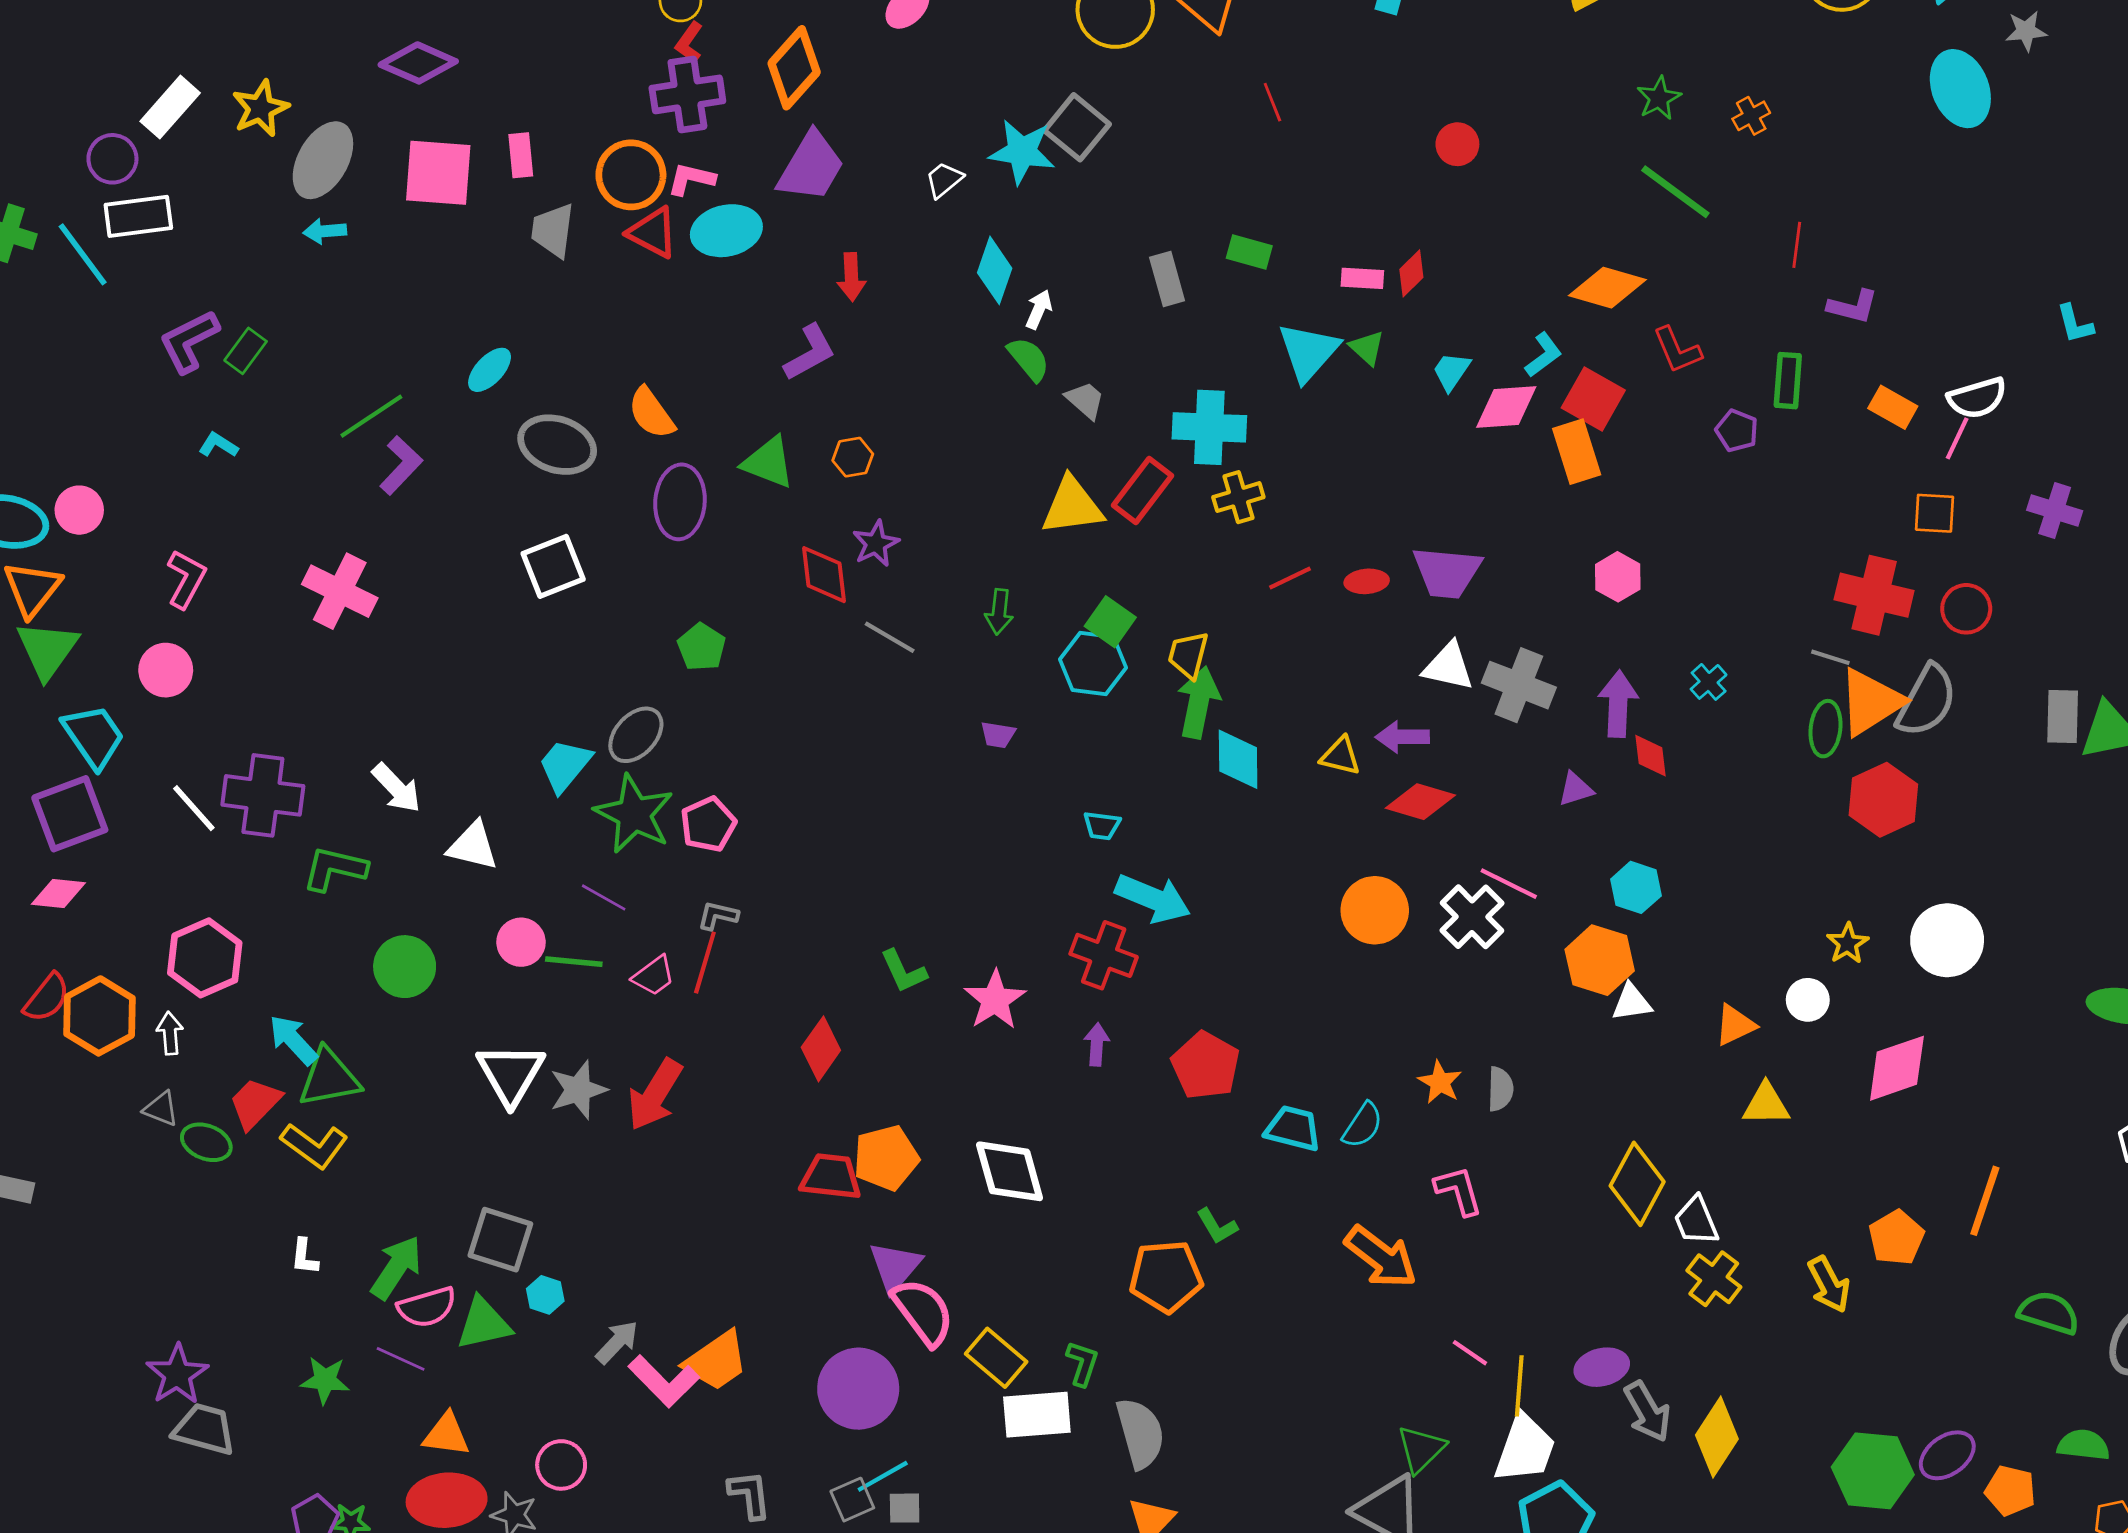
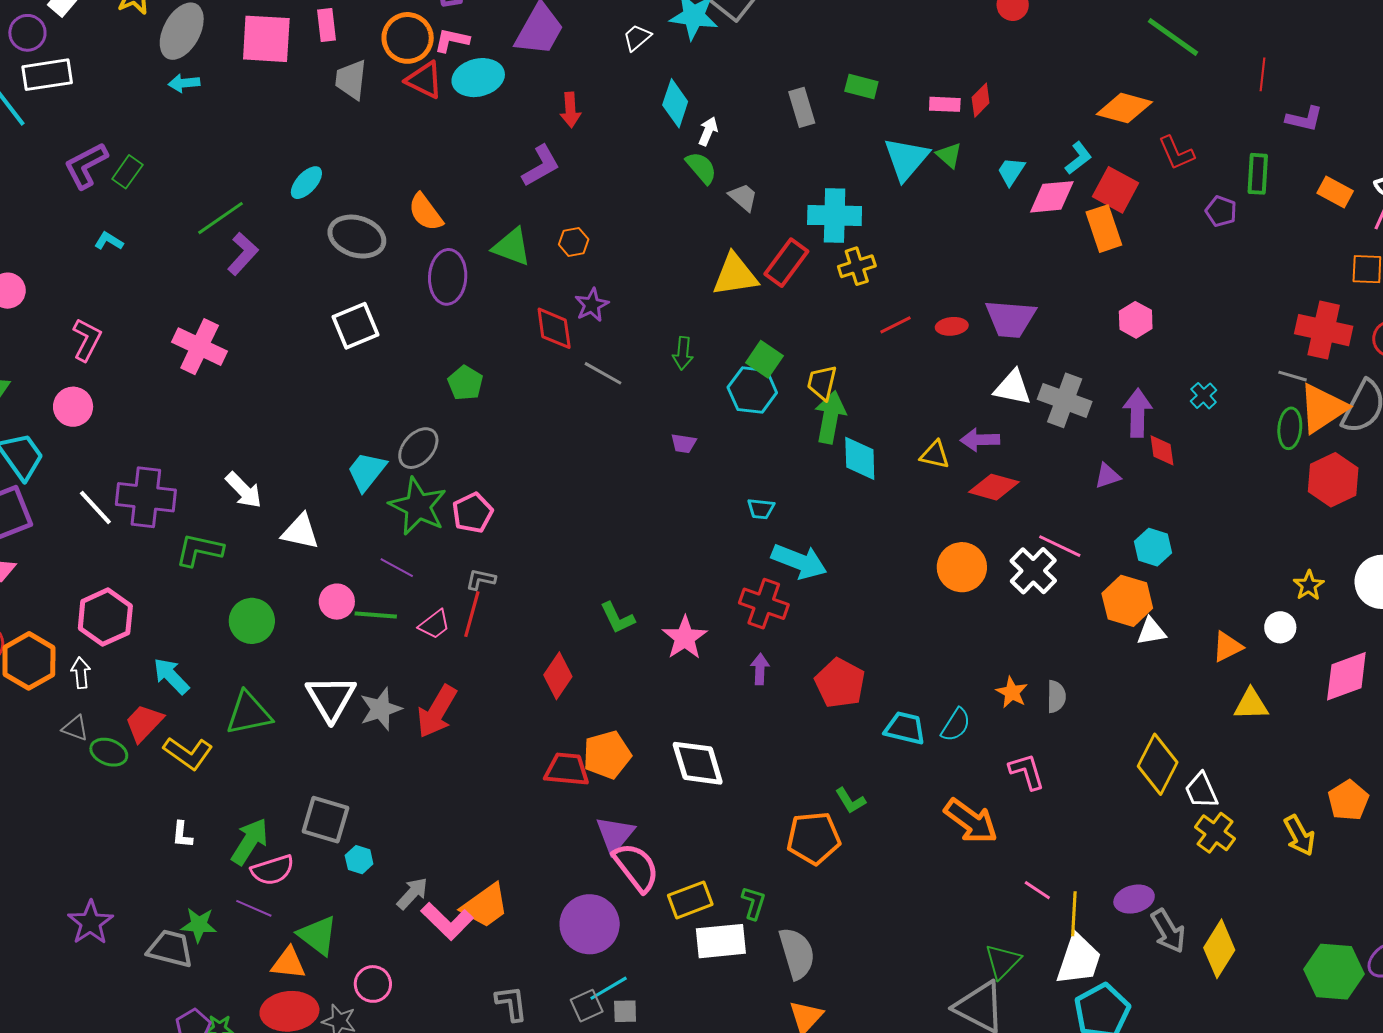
green triangle: (329, 1078) -> (249, 713), moved
green triangle: (484, 1324) -> (318, 935), moved, turned 51
yellow rectangle: (996, 1358) -> (690, 900), turned -60
gray trapezoid: (204, 1429) -> (170, 949), moved

